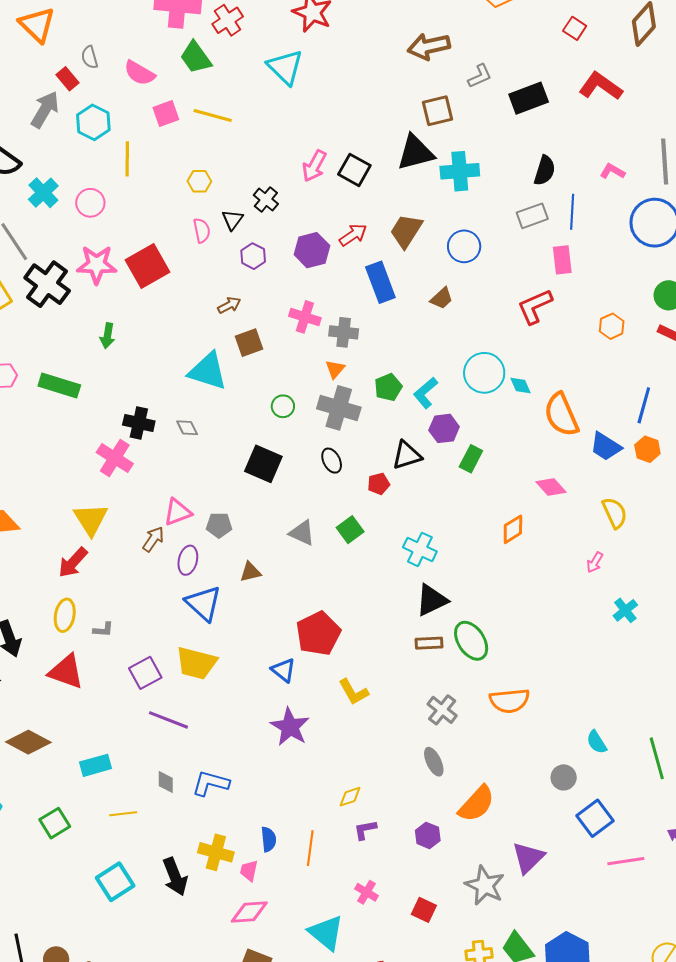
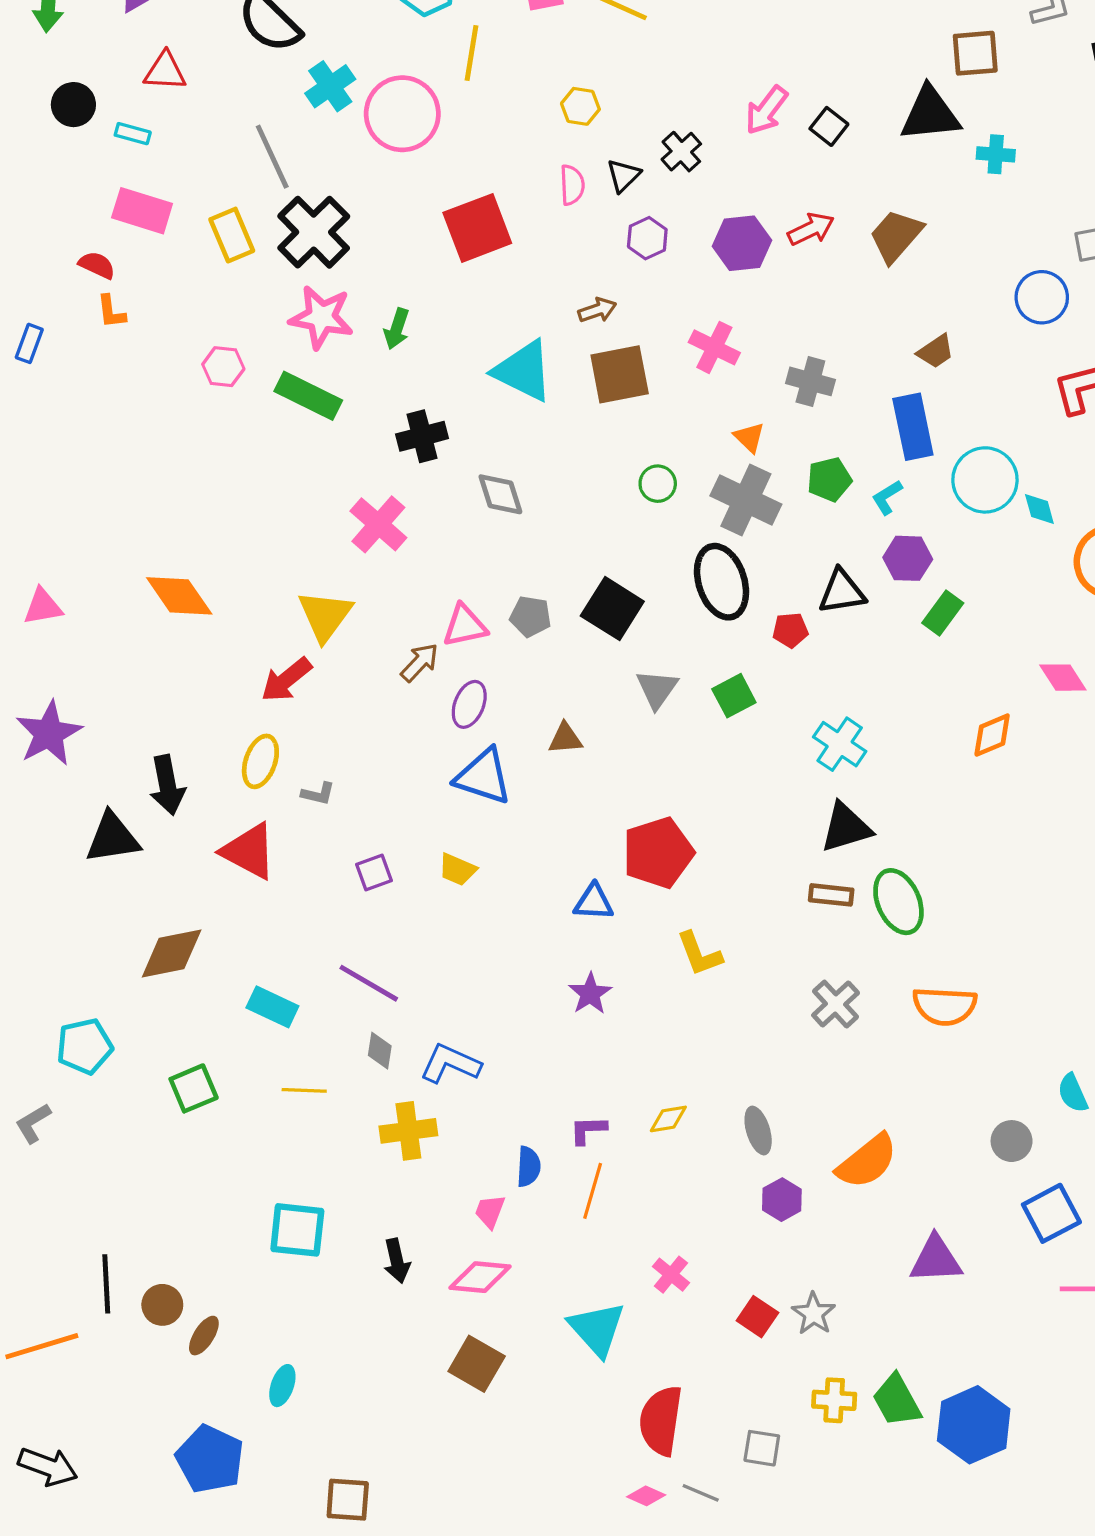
black square: (354, 170) -> (829, 126), size x0.7
cyan cross: (460, 171) -> (996, 154), size x0.6
pink circle: (90, 203) -> (402, 114), size x1.6
blue circle: (464, 246) -> (1042, 297), moved
pink star: (97, 265) -> (321, 317), moved
blue rectangle: (380, 282) -> (913, 427), moved
gray cross: (344, 332) -> (810, 381), moved
brown square: (249, 343) -> (620, 374), size x1.4
orange triangle: (335, 369) -> (749, 437), turned -35
cyan triangle: (208, 371) -> (523, 371), moved
cyan L-shape: (426, 393) -> (887, 497), size x0.7
black cross: (139, 423) -> (422, 436), moved, turned -36
gray diamond: (187, 428) -> (500, 494), size x1.4
black ellipse: (332, 461) -> (722, 582), size x1.8
black square: (263, 464) -> (612, 609), moved
gray pentagon: (219, 525) -> (530, 616), moved
gray triangle: (302, 533) -> (657, 689), turned 32
blue triangle: (204, 603) -> (483, 777), turned -33
yellow trapezoid: (196, 663) -> (457, 870), size x0.6
blue triangle: (283, 670) -> (594, 902), turned -44
purple square: (145, 673) -> (374, 872), size x0.7
purple line: (169, 720) -> (369, 983), moved
purple star: (290, 727) -> (590, 994), size x0.7
brown diamond: (28, 742) -> (172, 954), turned -48
gray ellipse: (434, 762) -> (758, 1131), moved
cyan rectangle: (96, 765) -> (272, 1007), turned 32
purple L-shape: (365, 830) -> (588, 1130), moved
yellow cross: (216, 852) -> (408, 1131), moved, turned -32
purple triangle: (528, 858) -> (936, 1259), turned 33
black arrow: (175, 877) -> (397, 1261), moved, size x0.7
cyan square: (115, 882) -> (297, 1230), moved, turned 30
gray star: (485, 885) -> (814, 1314), moved, size x0.7

